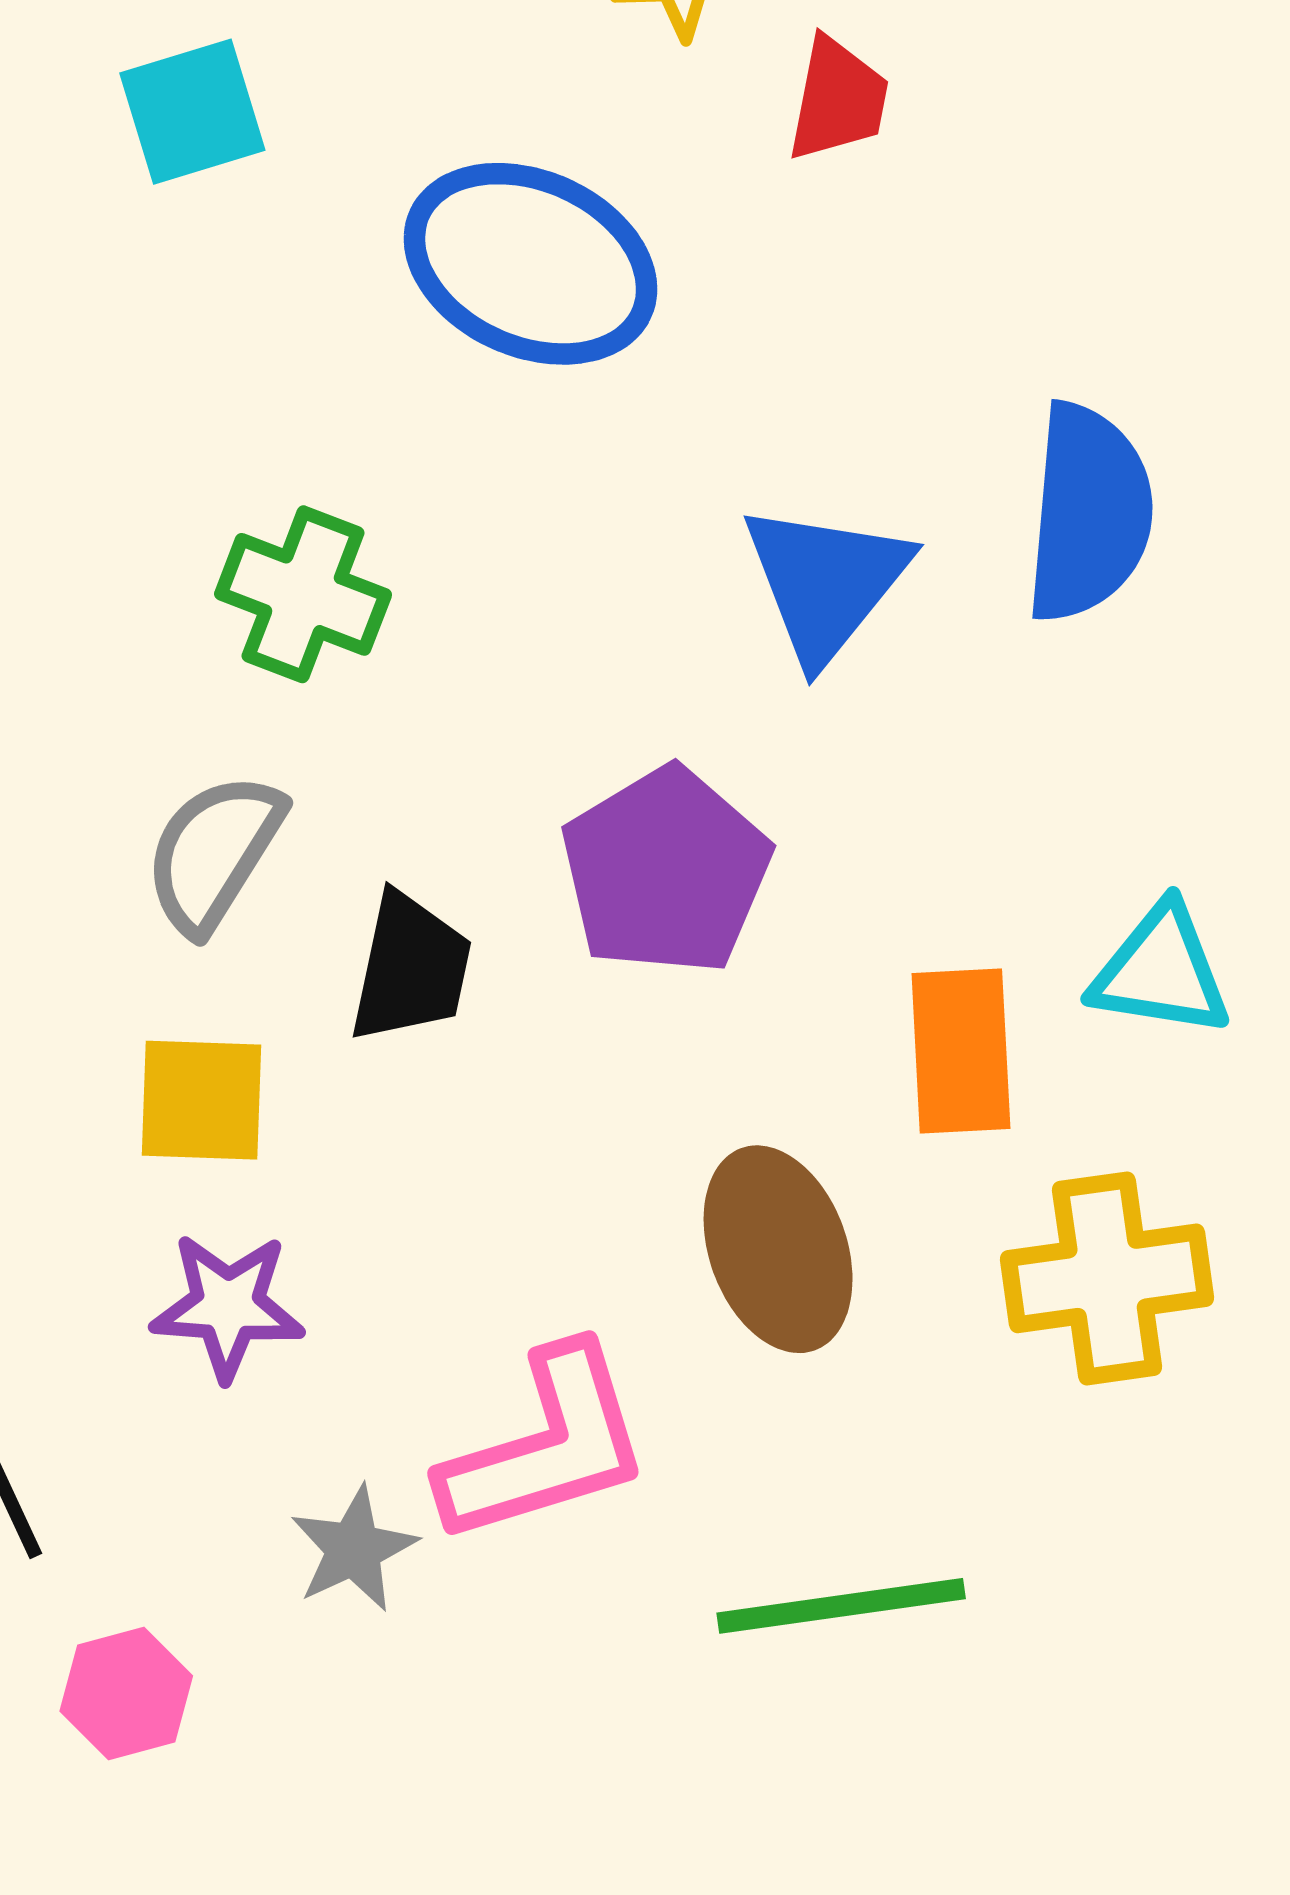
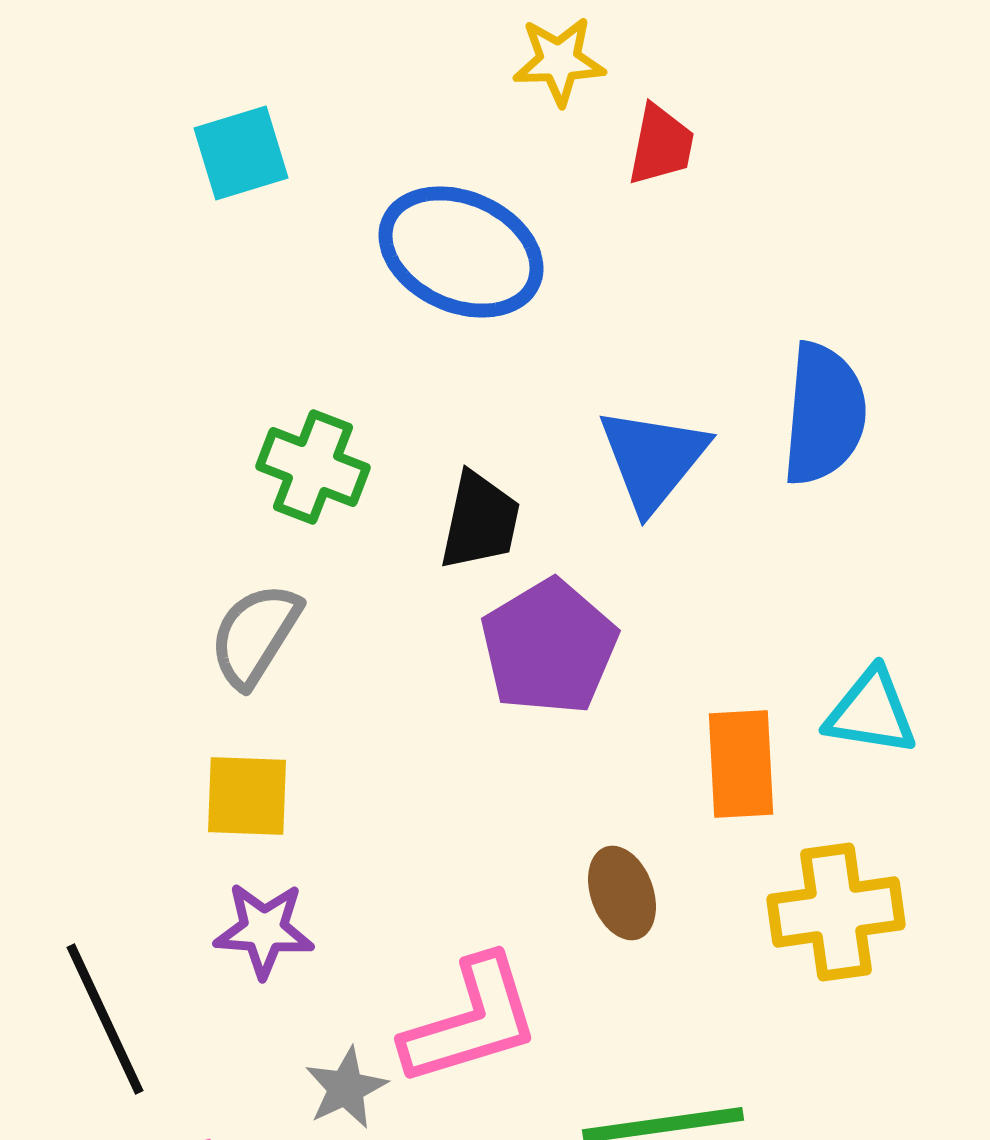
black trapezoid: (411, 968) -> (480, 521), moved
brown ellipse: (778, 1249) -> (622, 893), size x0.7

